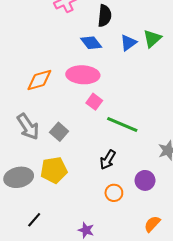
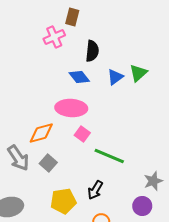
orange diamond: (39, 80) -> (41, 133), moved
yellow pentagon: (54, 170) -> (63, 201), moved
purple circle: (145, 180) -> (142, 206), moved

